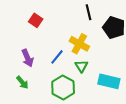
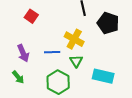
blue line: (57, 57) -> (52, 52), turned 49

